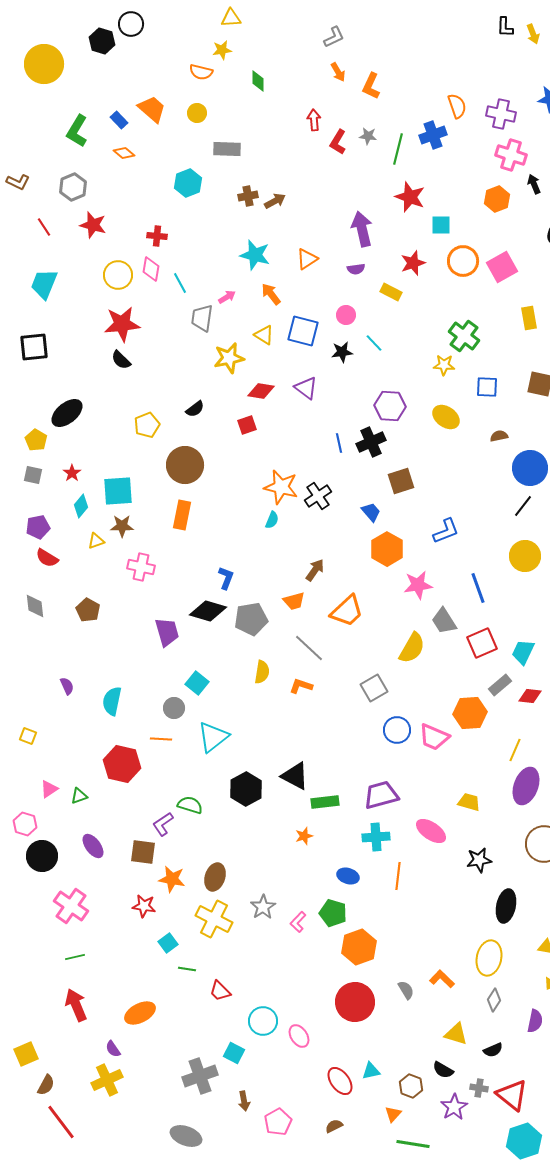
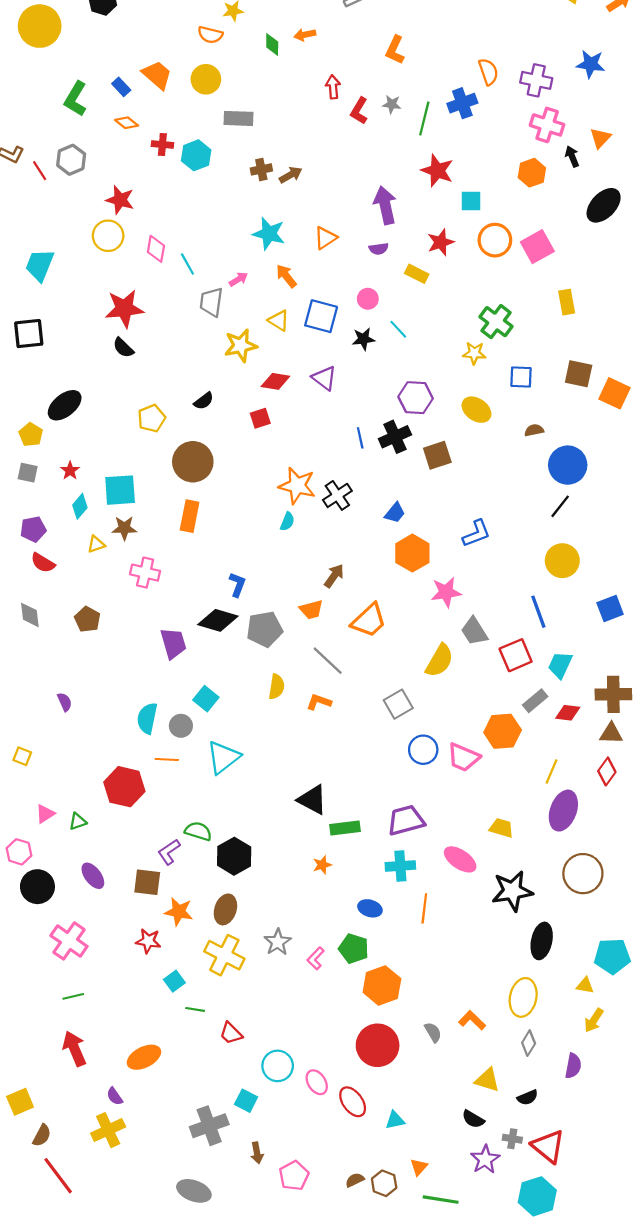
orange arrow: (338, 72) -> (305, 35), moved, turned 108
yellow circle: (197, 113) -> (206, 79), size x1.4
red star: (93, 225) -> (120, 200), moved
red line: (44, 227) -> (40, 171), moved
red cross: (157, 236) -> (162, 144), moved
yellow circle: (118, 275) -> (108, 236), moved
brown square: (401, 481) -> (437, 455), moved
blue trapezoid: (371, 512) -> (395, 513), turned 80
blue line: (478, 588) -> (538, 612), moved
cyan semicircle: (112, 701) -> (147, 718), moved
black hexagon: (246, 789) -> (234, 856), moved
black star: (479, 860) -> (512, 891), size x1.5
red ellipse: (340, 1081) -> (353, 1102), moved
brown hexagon: (411, 1086) -> (384, 1183), moved
cyan hexagon: (524, 1141) -> (537, 1196), moved

